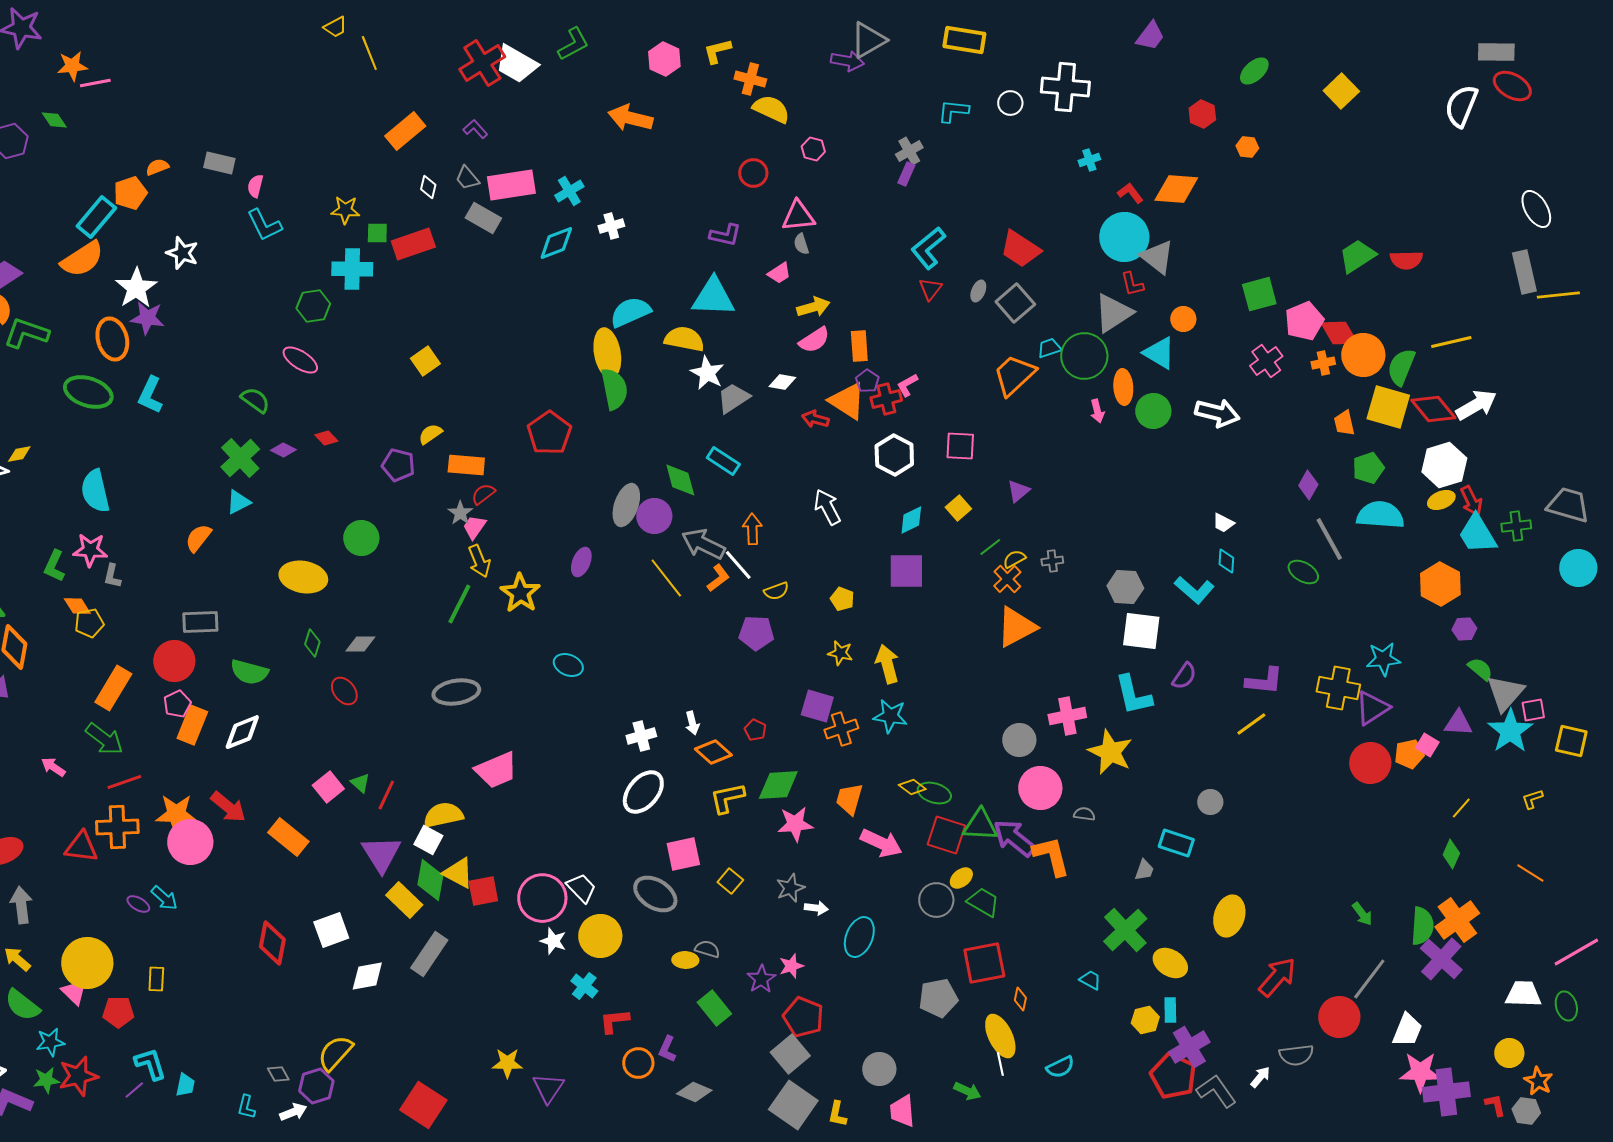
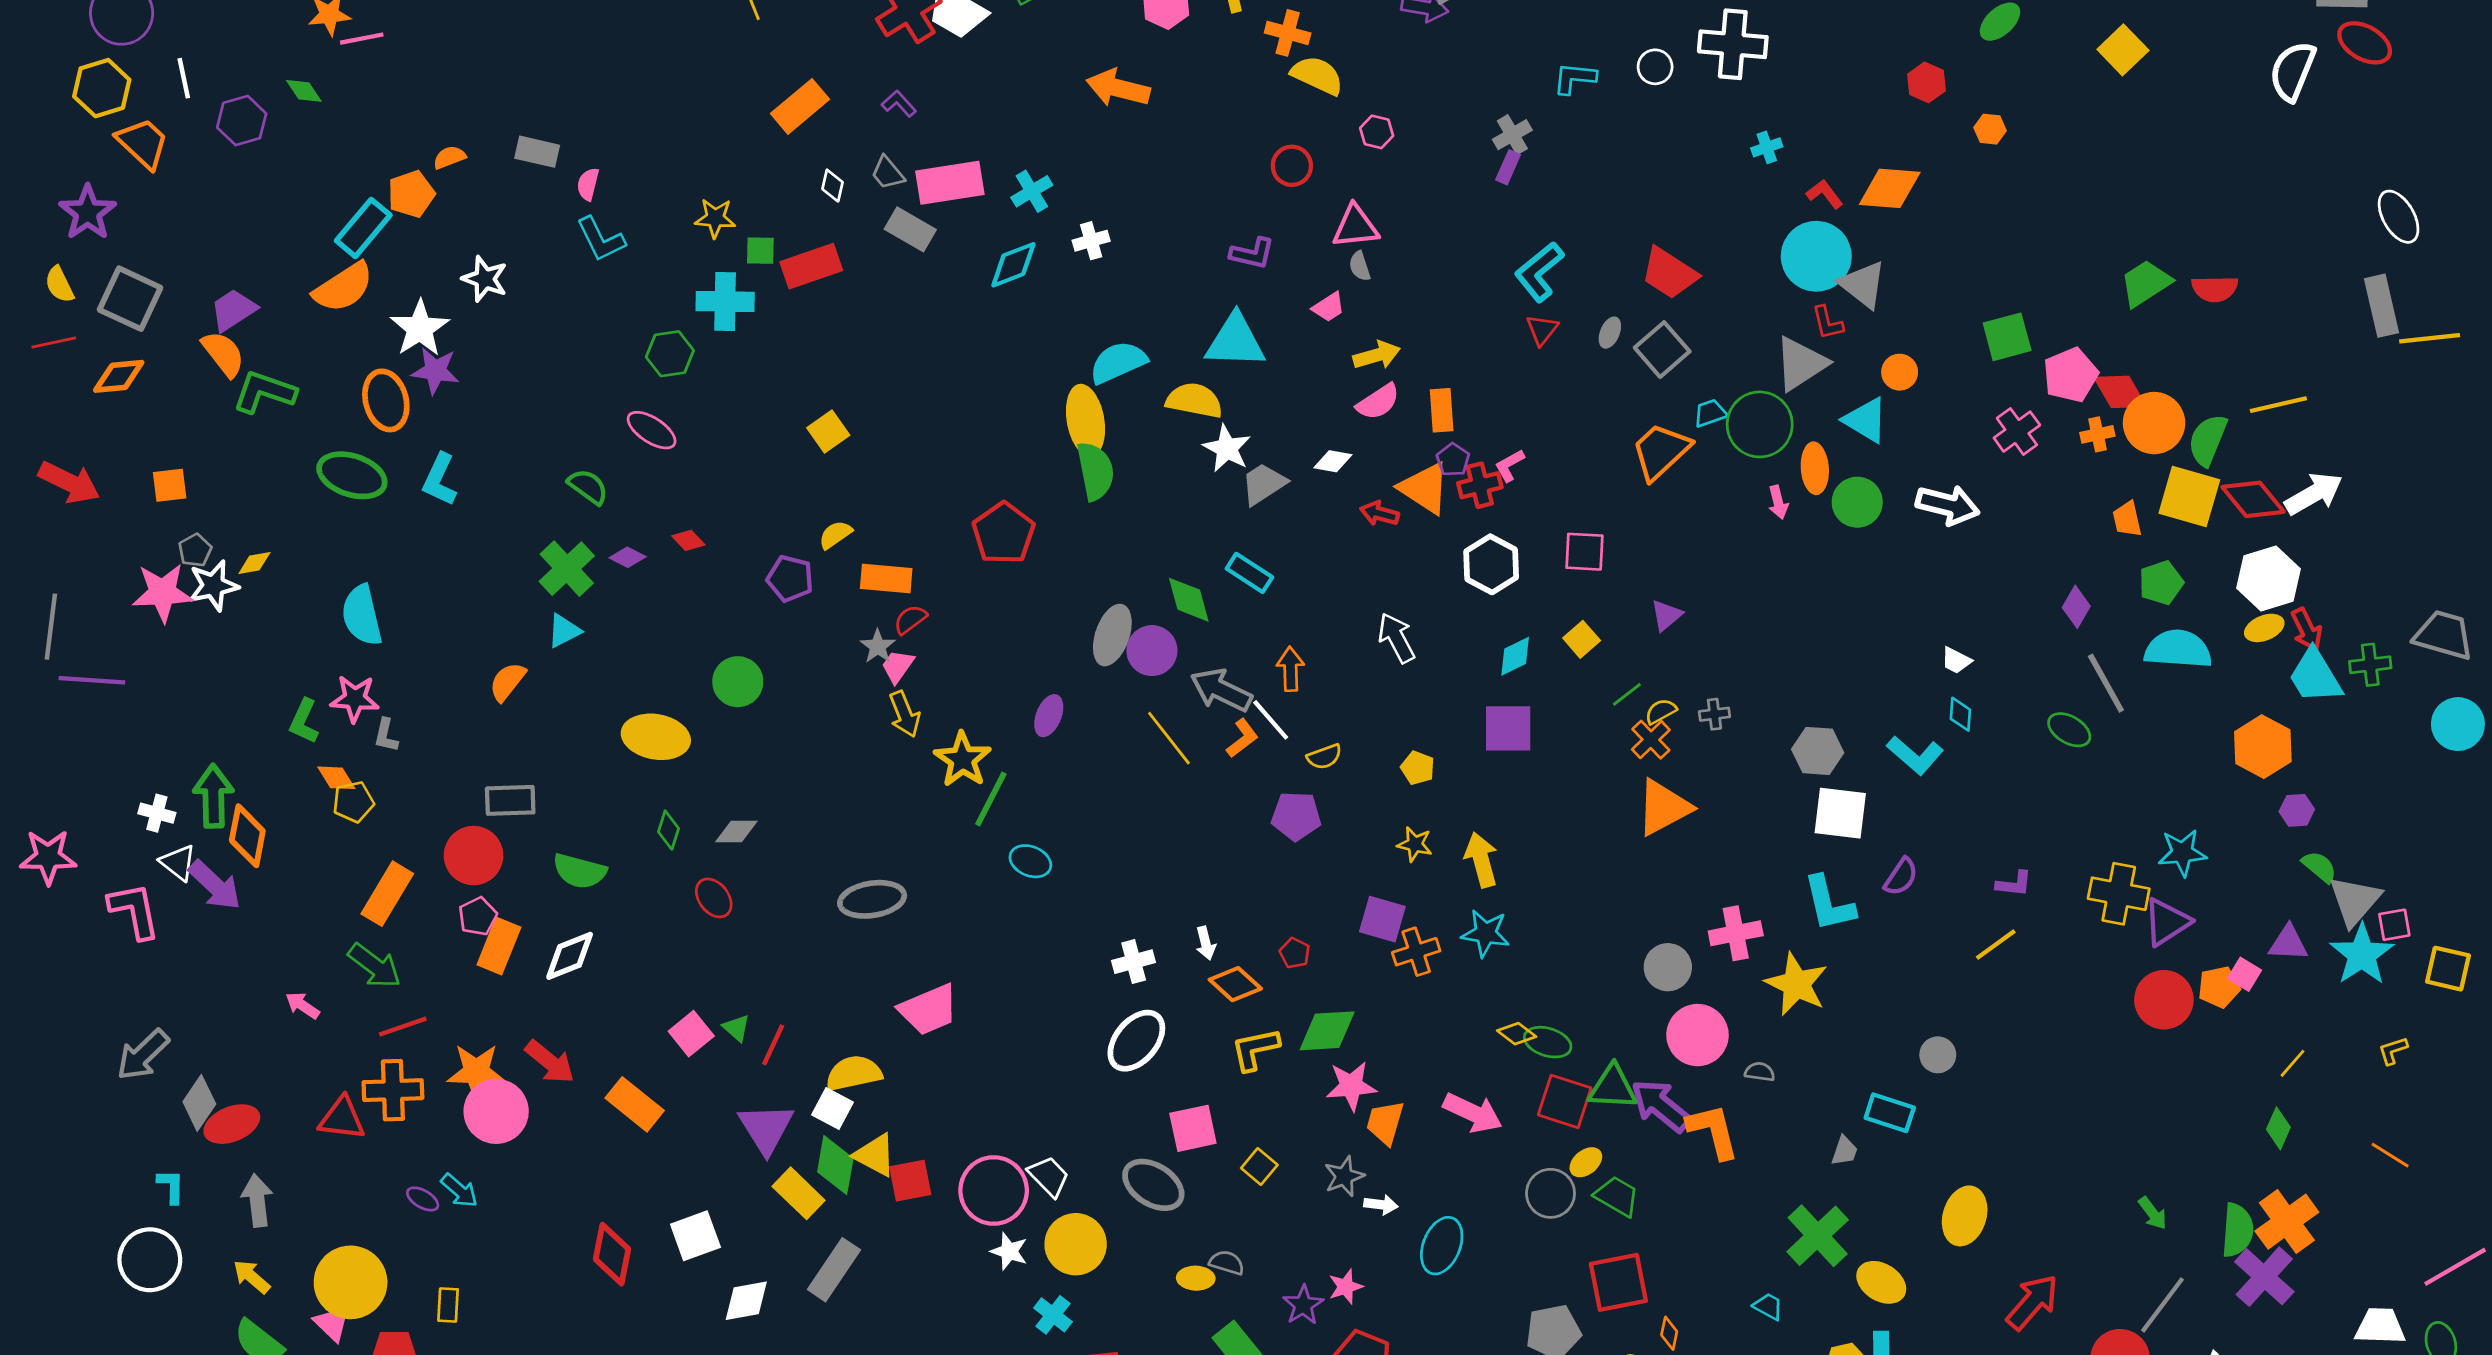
green line: (459, 604) -> (991, 799), moved
purple L-shape: (1264, 681) -> (2014, 884), size x0.7
orange trapezoid: (849, 799) -> (1385, 1123), moved

